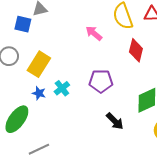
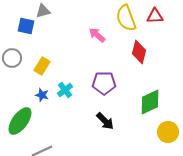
yellow rectangle: (39, 64) -> (42, 66), size x0.7
black arrow: (115, 121) -> (105, 121), moved

